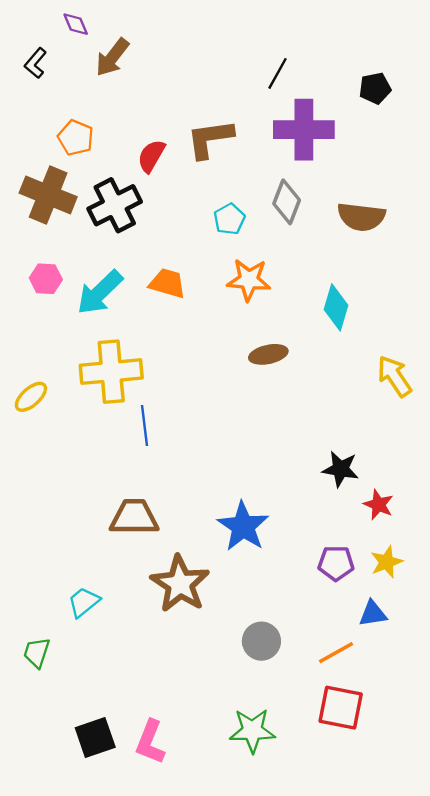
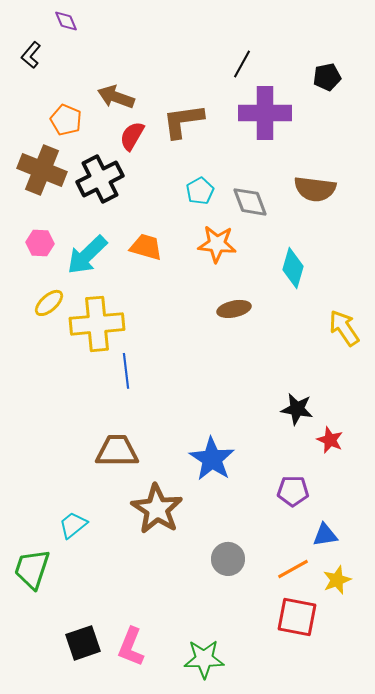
brown arrow: (112, 57) -> (116, 97), moved, turned 72
gray diamond: (287, 202) -> (250, 202), moved, turned -42
yellow ellipse: (31, 397) -> (49, 303), moved
yellow star: (386, 562) -> (337, 580), moved
green trapezoid: (37, 653) -> (32, 569), size x1.5
green star: (252, 731) -> (204, 659), moved

